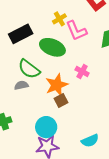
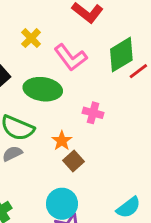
yellow cross: (59, 19) -> (31, 38), moved
orange star: (57, 85) -> (62, 141), size x0.6

